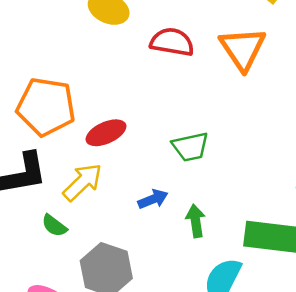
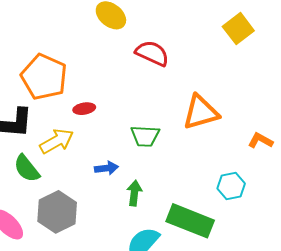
orange triangle: (243, 49) -> (201, 112), moved, turned 33
red ellipse: (106, 133) -> (84, 109), size x0.7
green semicircle: (54, 226) -> (27, 168), size x1.4

